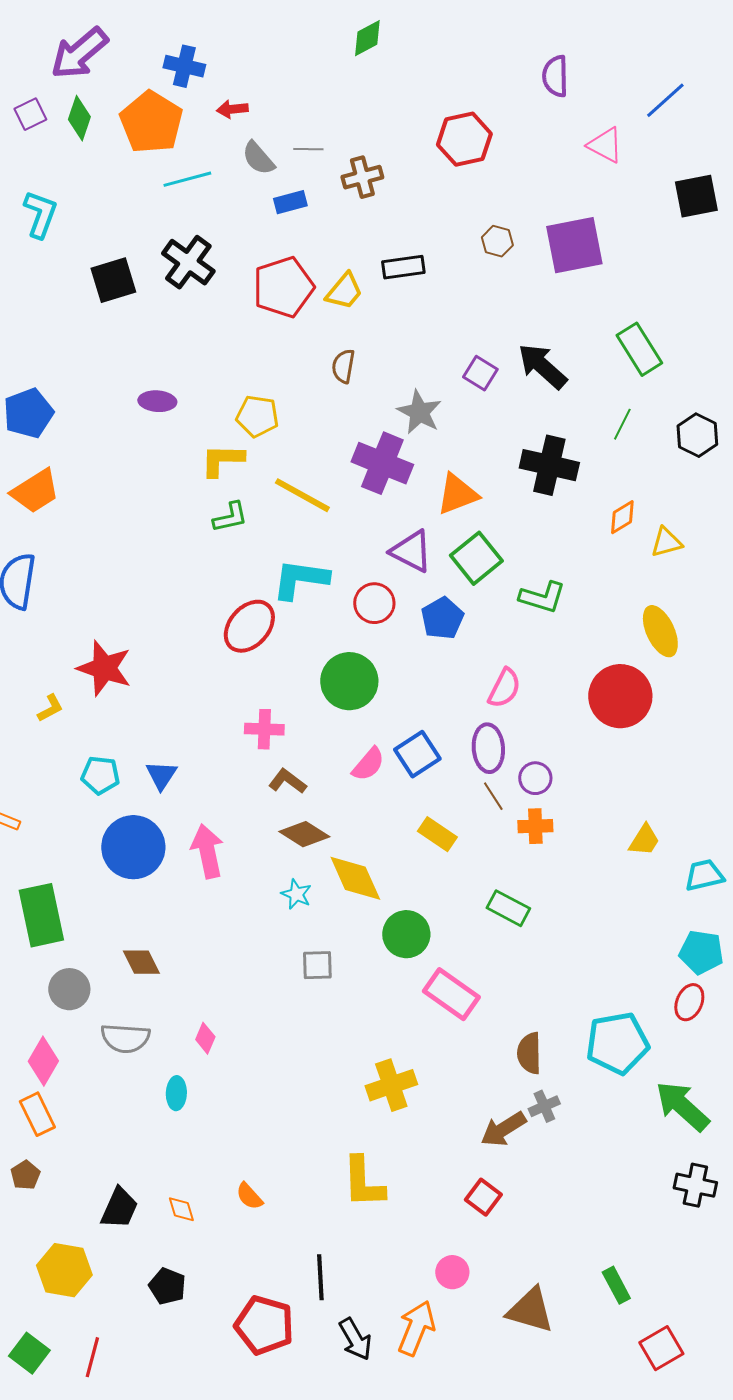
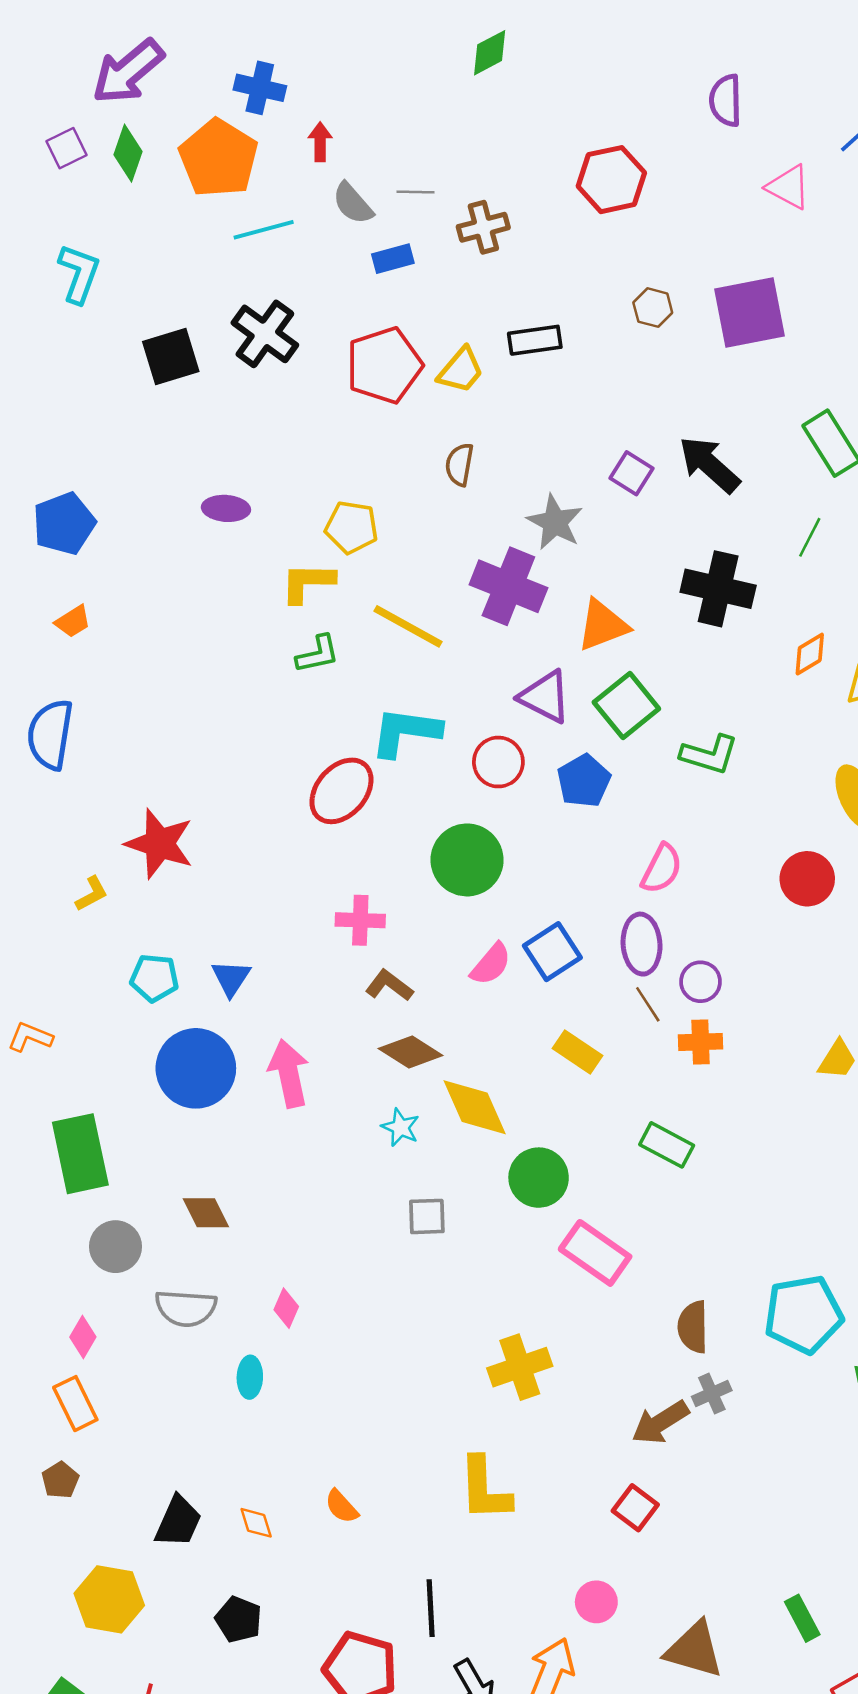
red arrow: (232, 109) -> (320, 142), turned 96
orange trapezoid: (35, 491) -> (73, 621), size x0.6
red circle: (620, 696) -> (807, 879), size x0.7
pink diamond: (43, 1061) -> (83, 1337), size x0.7

